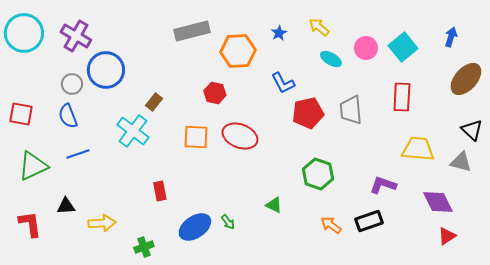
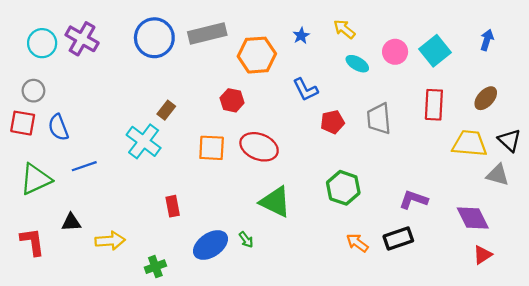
cyan circle: (24, 33) -> (42, 43), moved, size x0.7
blue circle: (106, 70) -> (154, 38), moved
brown ellipse: (466, 79) -> (486, 98), moved, size x0.7
gray circle: (72, 84) -> (33, 91), moved
red pentagon: (308, 113) -> (332, 122), size x0.7
blue semicircle: (68, 116) -> (58, 127), moved
yellow trapezoid: (418, 149) -> (470, 144), moved
green triangle: (274, 205) -> (275, 202), moved, size x1.8

